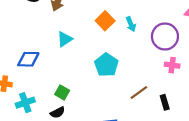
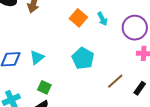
cyan triangle: (65, 39) -> (37, 58), moved
black rectangle: (165, 102) -> (140, 88), turned 56

